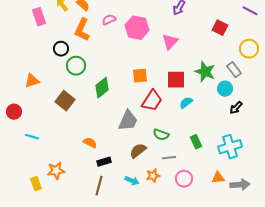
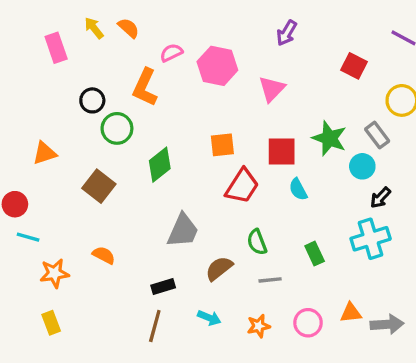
orange L-shape: (82, 30) -> (145, 87), moved
cyan semicircle: (186, 103) -> (298, 189), turned -80
gray trapezoid: (128, 121) -> (183, 231), moved
green semicircle: (161, 135) -> (257, 242), turned 49
cyan line: (32, 137) -> (28, 237), moved
orange semicircle: (90, 143) -> (104, 255), moved
cyan cross: (230, 147) -> (371, 239), moved
orange star: (56, 171) -> (54, 273), moved
orange star: (153, 176) -> (259, 326), moved
pink circle: (184, 179) -> (308, 323), moved

